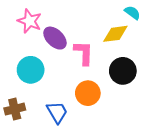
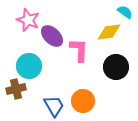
orange circle: (88, 93) -> (83, 101), moved
brown cross: (15, 109) -> (16, 89), moved

